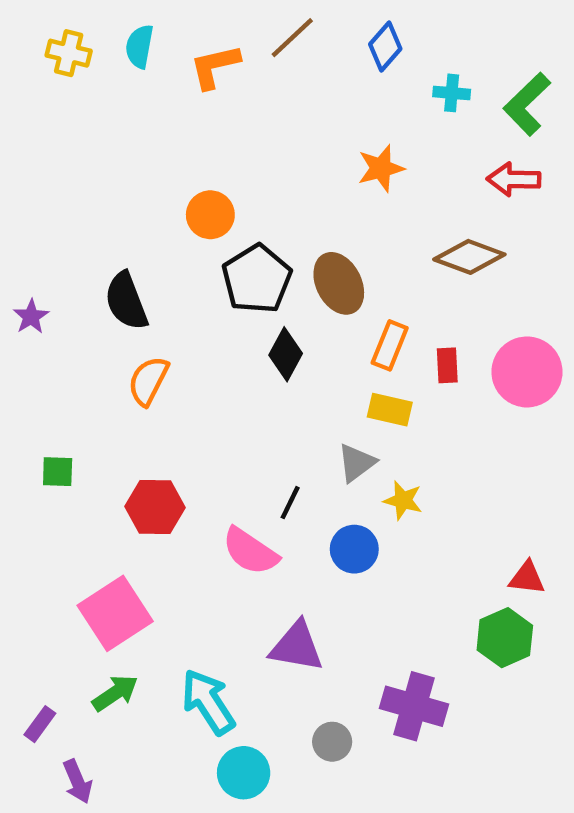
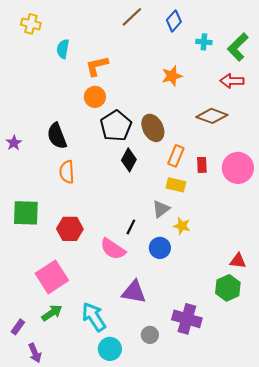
cyan semicircle: (139, 46) -> (63, 49), moved
orange L-shape: (215, 66) -> (97, 66), moved
orange semicircle: (148, 381) -> (67, 172), turned -30
green square: (58, 472) -> (26, 213), size x1.8

